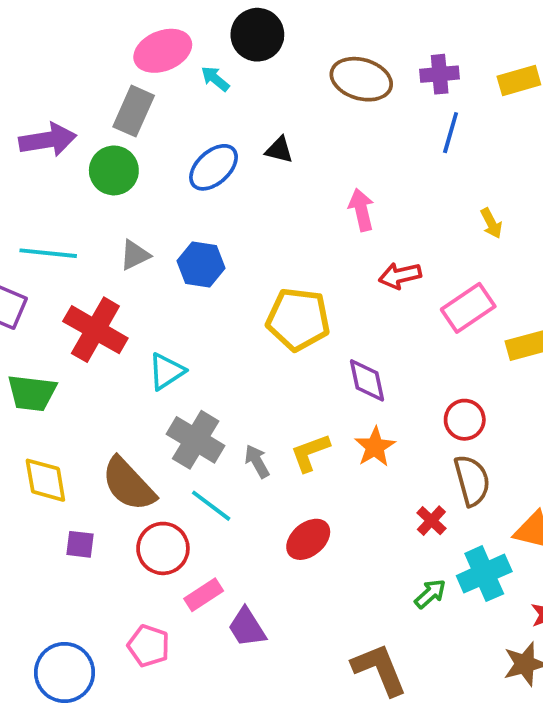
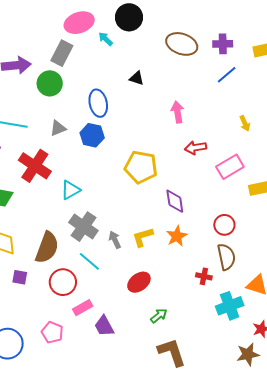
blue line: (451, 133) -> (227, 75), turned 30
blue ellipse: (214, 167) -> (98, 103), moved, turned -64
brown semicircle: (128, 484) -> (47, 248), turned -120
red cross: (431, 521) -> (204, 276), turned -35
green arrow: (430, 594) -> (159, 316), moved

